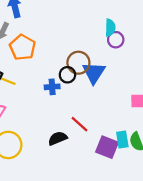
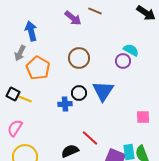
cyan semicircle: (110, 28) -> (131, 50), moved, turned -63
brown circle: (78, 63) -> (79, 58), moved

